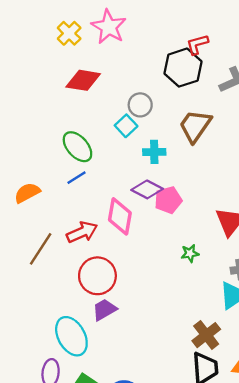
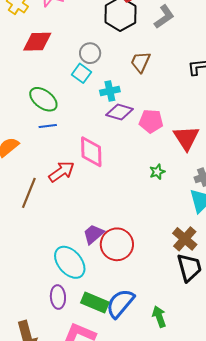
brown trapezoid: (195, 126) -> (141, 62), size x0.7
blue line: (77, 178) -> (48, 126), turned 36
purple diamond: (147, 189) -> (120, 112), moved
pink pentagon: (168, 200) -> (151, 121), moved, turned 30
red circle: (97, 276) -> (117, 244), moved

